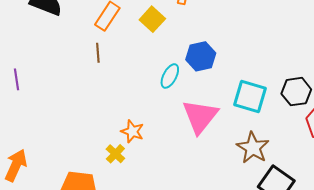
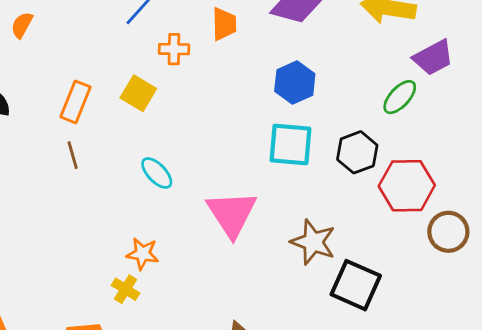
blue hexagon: (201, 56) -> (295, 82), moved
cyan ellipse: (170, 76) -> (157, 173), moved, turned -60
cyan square: (250, 97) -> (290, 144), moved

